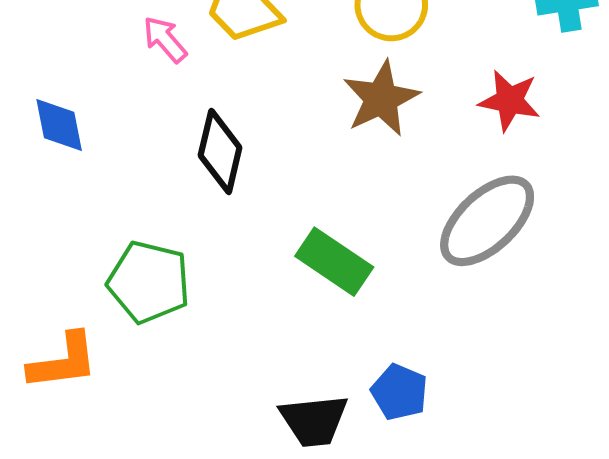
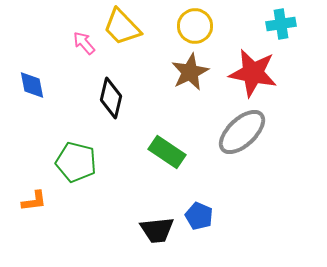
red star: (510, 101) -> (253, 73), size x1.6
orange L-shape: (63, 361) -> (34, 201), size x0.7

